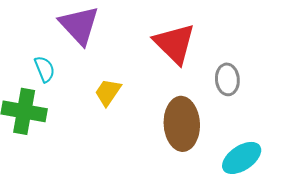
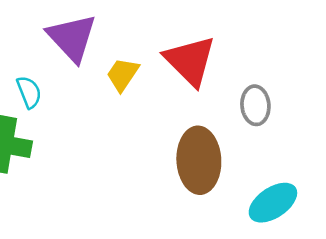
yellow trapezoid: (108, 92) -> (123, 74), moved

